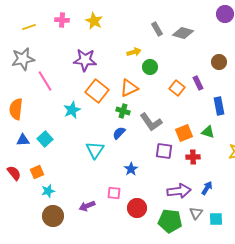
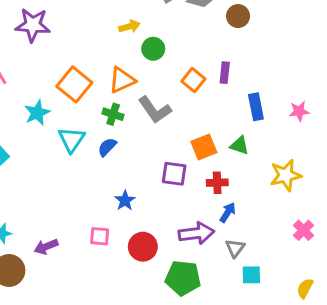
purple star: (85, 60) -> (33, 25), moved
brown circle: (219, 62) -> (238, 16), moved
purple rectangle: (198, 83) -> (225, 73), turned 32
gray L-shape: (151, 122) -> (155, 110), moved
cyan triangle: (95, 150) -> (71, 140), moved
blue arrow: (207, 188) -> (228, 212), moved
purple arrow: (87, 206) -> (46, 247), moved
red circle: (137, 208) -> (143, 247), moved
gray triangle: (196, 213) -> (235, 248), moved

